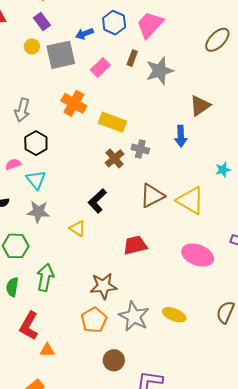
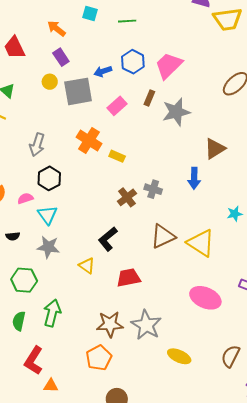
yellow rectangle: (113, 122) -> (117, 156), moved, size x0.6
red trapezoid: (135, 245) -> (128, 278), moved
gray star: (134, 316) -> (146, 325), moved

